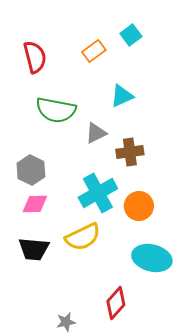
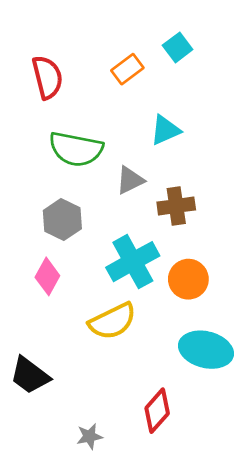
gray hexagon: (31, 170) -> (62, 220), moved
pink diamond: (35, 204) -> (47, 276), turned -60
black trapezoid: (34, 249) -> (30, 375), moved, turned 32

